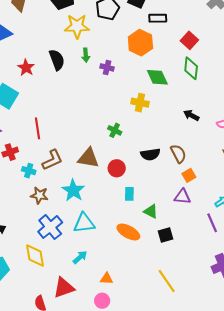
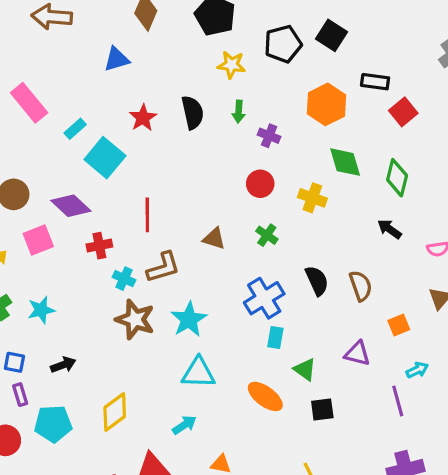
black rectangle: (158, 18) -> (375, 82), moved
yellow star: (77, 26) -> (231, 65), size x0.7
green diamond: (191, 68) -> (397, 178), moved
black semicircle: (150, 154) -> (317, 281), turned -114
brown triangle: (88, 158) -> (214, 239), moved, size x0.7
red circle: (117, 168) -> (260, 184), moved
orange square: (189, 175) -> (399, 325), moved
brown star: (39, 195) -> (135, 319), size x1.4
blue cross: (50, 227) -> (264, 298), moved
yellow diamond: (35, 255) -> (115, 412), turned 55

